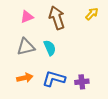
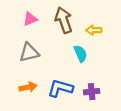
yellow arrow: (92, 14) -> (94, 30), moved, turned -136
cyan semicircle: (50, 48) -> (80, 54), moved

